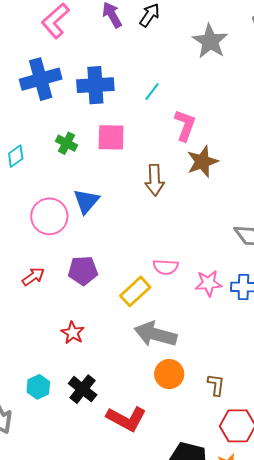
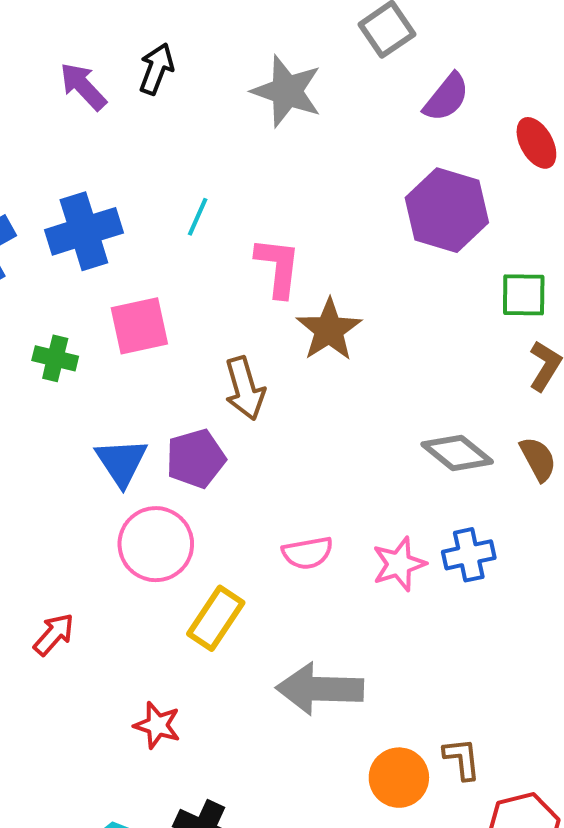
pink circle: (49, 216) -> (156, 544), moved
purple pentagon: (83, 271) -> (196, 459), moved
yellow rectangle: (135, 291) -> (216, 618), moved
orange circle: (169, 374) -> (399, 778), moved

